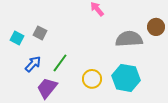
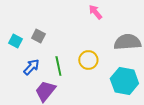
green line: (60, 63) -> (58, 66), turned -48
yellow circle: (92, 79) -> (88, 60), moved

